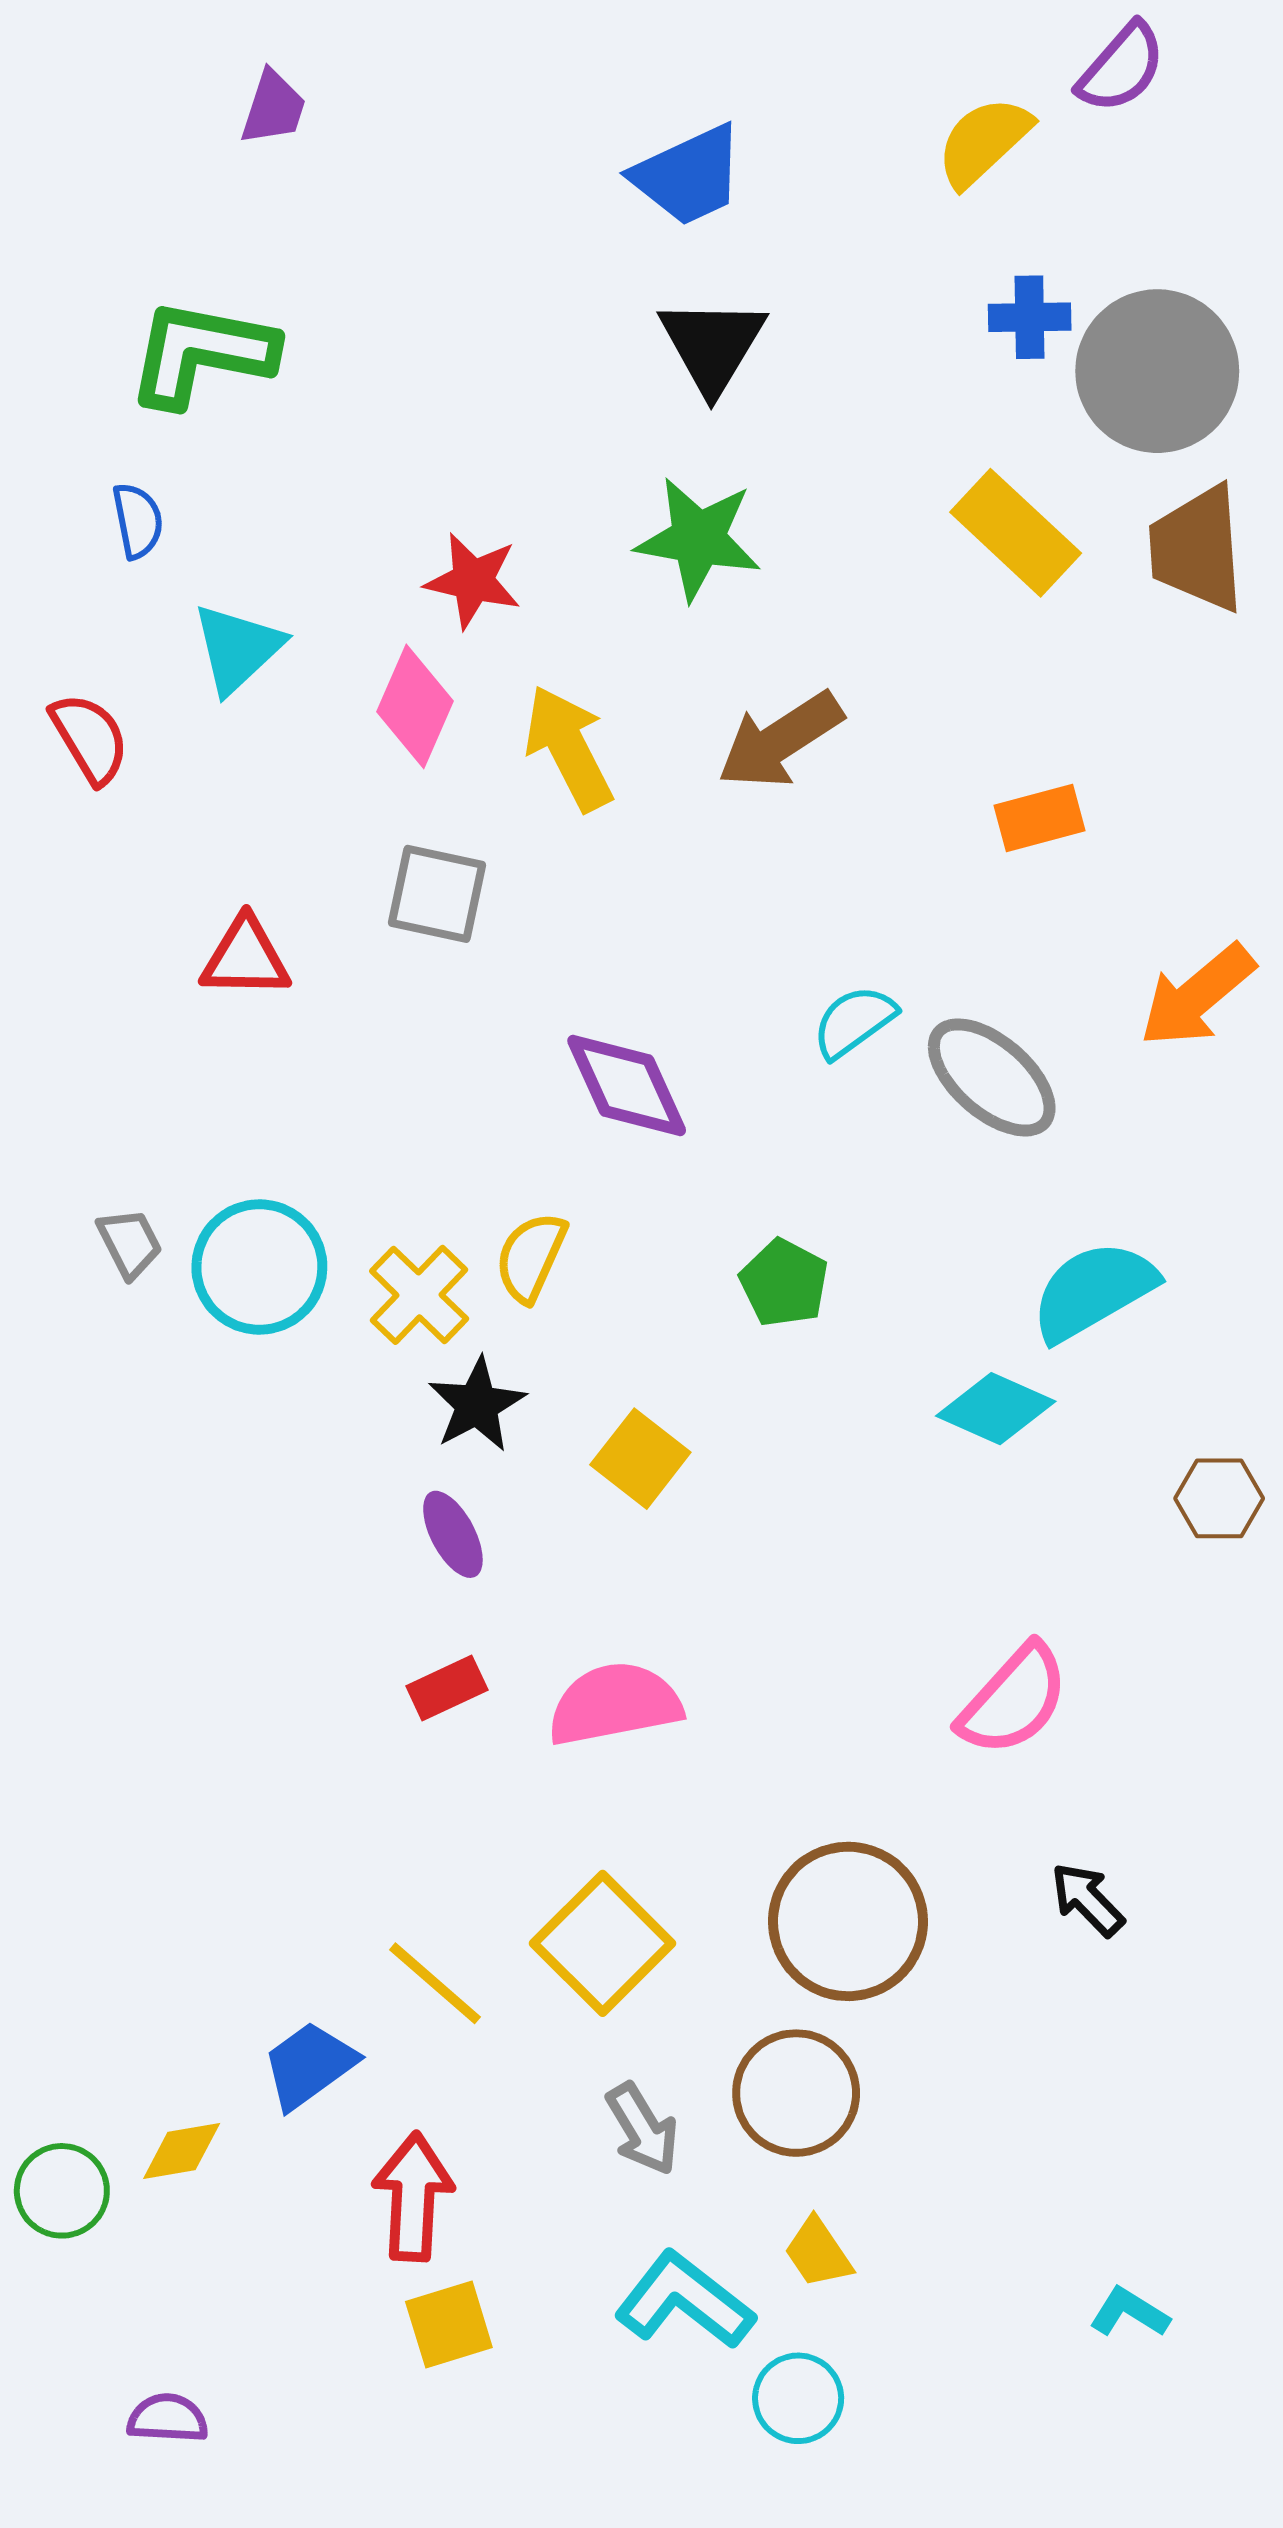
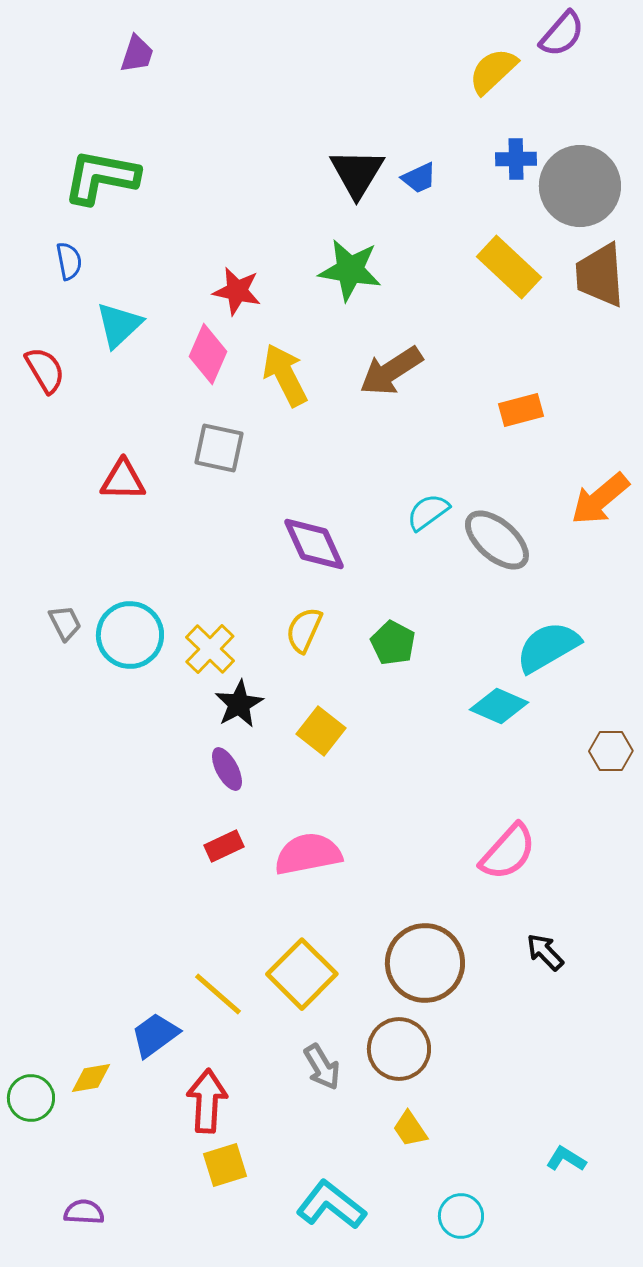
blue trapezoid: (688, 176) -> (419, 178), moved, size x0.6
yellow semicircle: (531, 1257) -> (304, 630), moved
cyan L-shape: (684, 2301) -> (331, 1205), moved
cyan circle: (798, 2398) -> (461, 1216), moved

